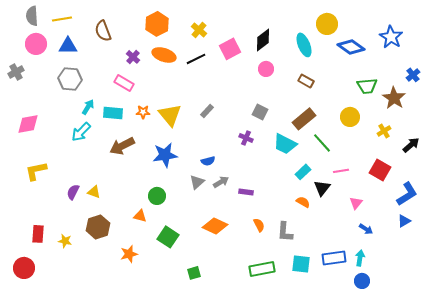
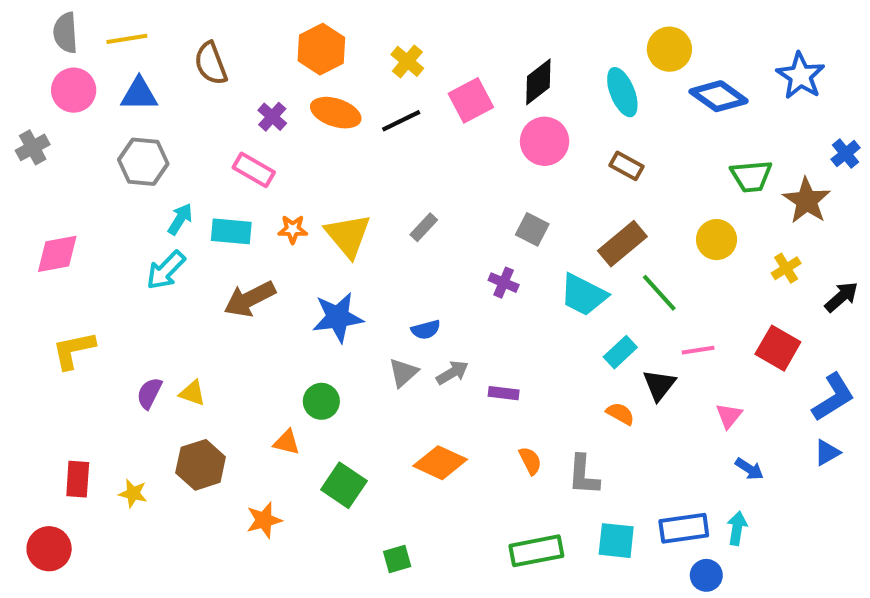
pink circle: (266, 69) -> (545, 141), size x1.5
blue circle: (362, 281) -> (706, 575), moved

